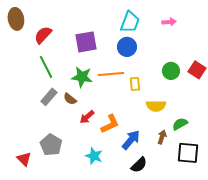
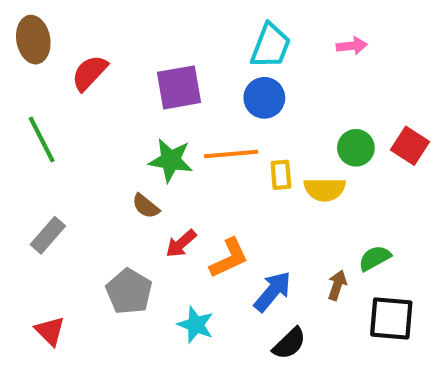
green line: (46, 67) -> (42, 139), moved
gray rectangle: (49, 97) -> (48, 235), moved
yellow semicircle: (156, 106) -> (325, 189), moved
gray pentagon: (51, 145) -> (129, 291), moved

